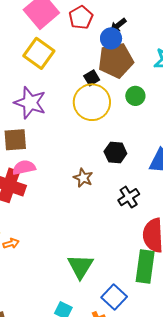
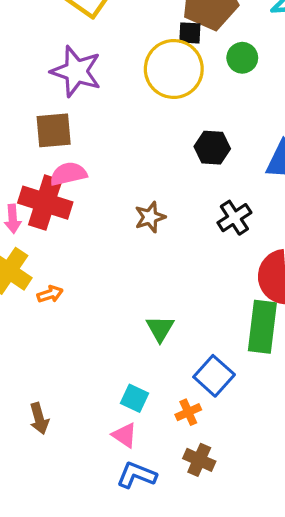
black square: (92, 78) -> (190, 33), moved, turned 35
brown star: (83, 178) -> (150, 217), moved, turned 30
green triangle: (80, 266) -> (160, 329), size x0.7

